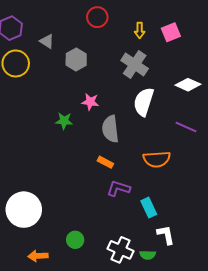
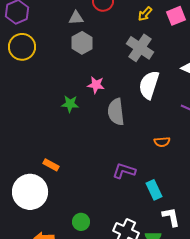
yellow arrow: (140, 30) -> (145, 14), turned 42
gray triangle: (47, 41) -> (76, 18), moved, turned -35
orange semicircle: (157, 159) -> (162, 142), size x0.6
orange rectangle: (105, 162) -> (51, 165), moved

